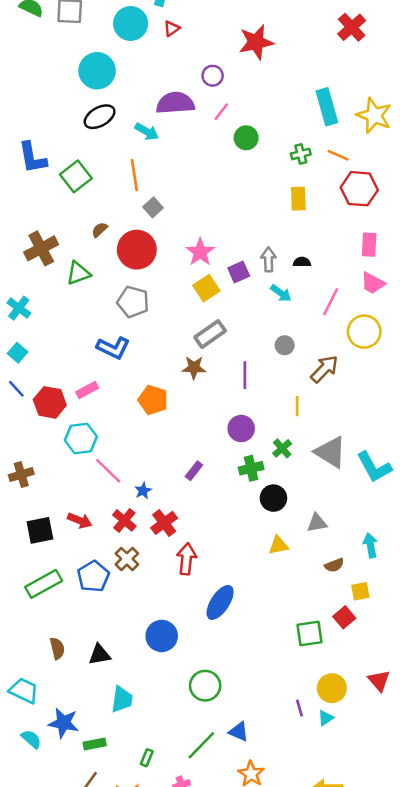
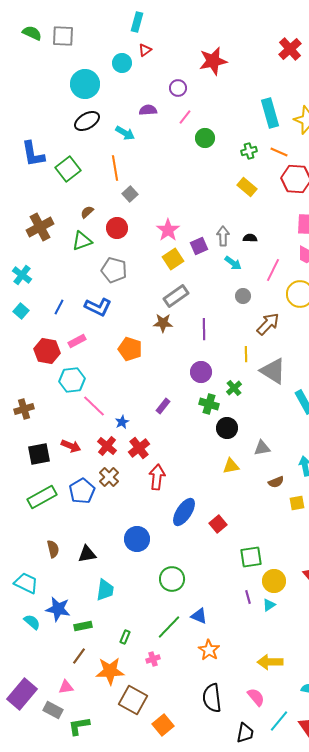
cyan circle: (131, 24) -> (122, 63), moved, size x0.7
purple semicircle: (175, 103) -> (148, 110), size x0.6
yellow rectangle: (298, 199) -> (247, 187), turned -48
red circle: (137, 250) -> (117, 228), size x0.7
green triangle: (78, 273) -> (82, 241), moved
gray circle: (285, 345) -> (243, 296), moved
blue line: (16, 389) -> (59, 307), moved, turned 70
gray triangle: (331, 452) -> (273, 371), moved
green cross: (251, 468) -> (209, 404), turned 30
red square: (344, 617) -> (218, 524), moved
green square: (309, 633) -> (251, 557), moved

